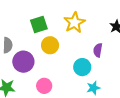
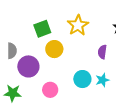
cyan circle: (82, 67) -> (82, 79), moved
cyan star: (93, 88) -> (102, 80), moved

